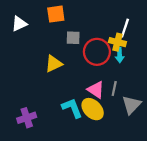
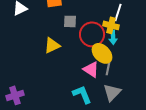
gray triangle: (131, 105) -> (112, 92), moved
cyan L-shape: (72, 108) -> (82, 94), moved
yellow ellipse: (93, 109) -> (102, 53), moved
purple cross: (27, 118) -> (15, 95), moved

